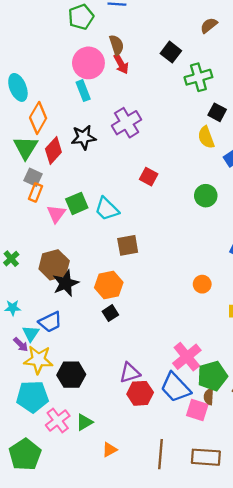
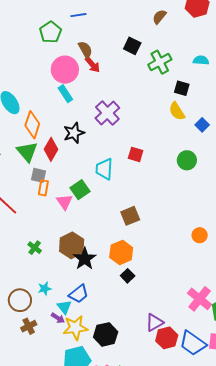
cyan trapezoid: (107, 209) -> (104, 169), moved, turned 60
blue trapezoid: (175, 387) -> (193, 343), moved

